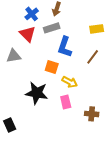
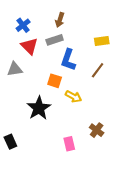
blue cross: (32, 14) -> (23, 25), moved
black star: (37, 93) -> (39, 108), turned 30
pink rectangle: (66, 102) -> (69, 144), moved
brown cross: (92, 114) -> (97, 130), turned 32

